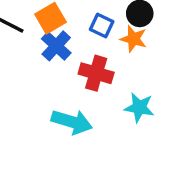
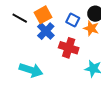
cyan arrow: (72, 122) -> (31, 70), moved

